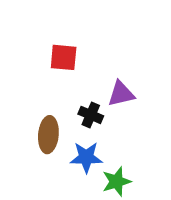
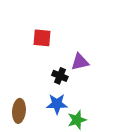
brown ellipse: (48, 135) -> (19, 111), moved

